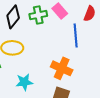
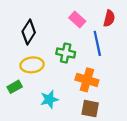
green cross: (38, 15) -> (66, 53), moved, turned 30

